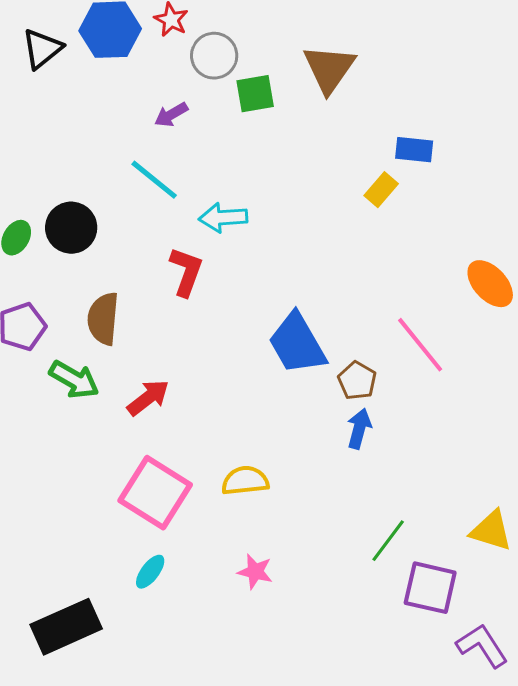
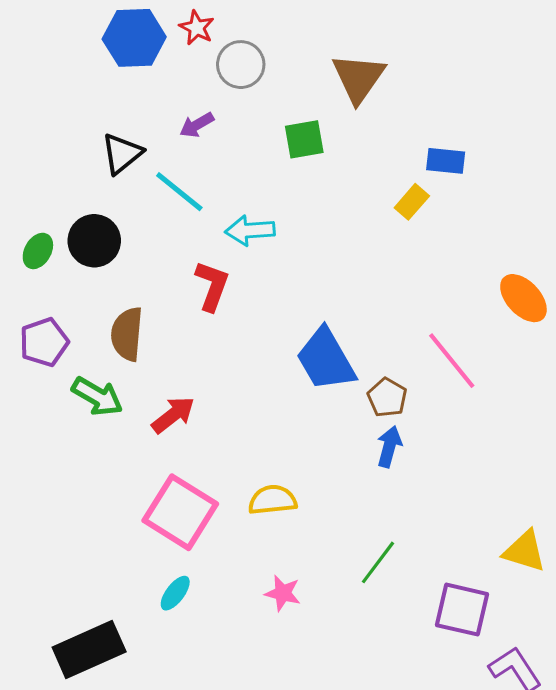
black triangle: (42, 49) -> (122, 154), moved
green square: (255, 94) -> (304, 139), moved
green line: (388, 541) -> (378, 562), moved

